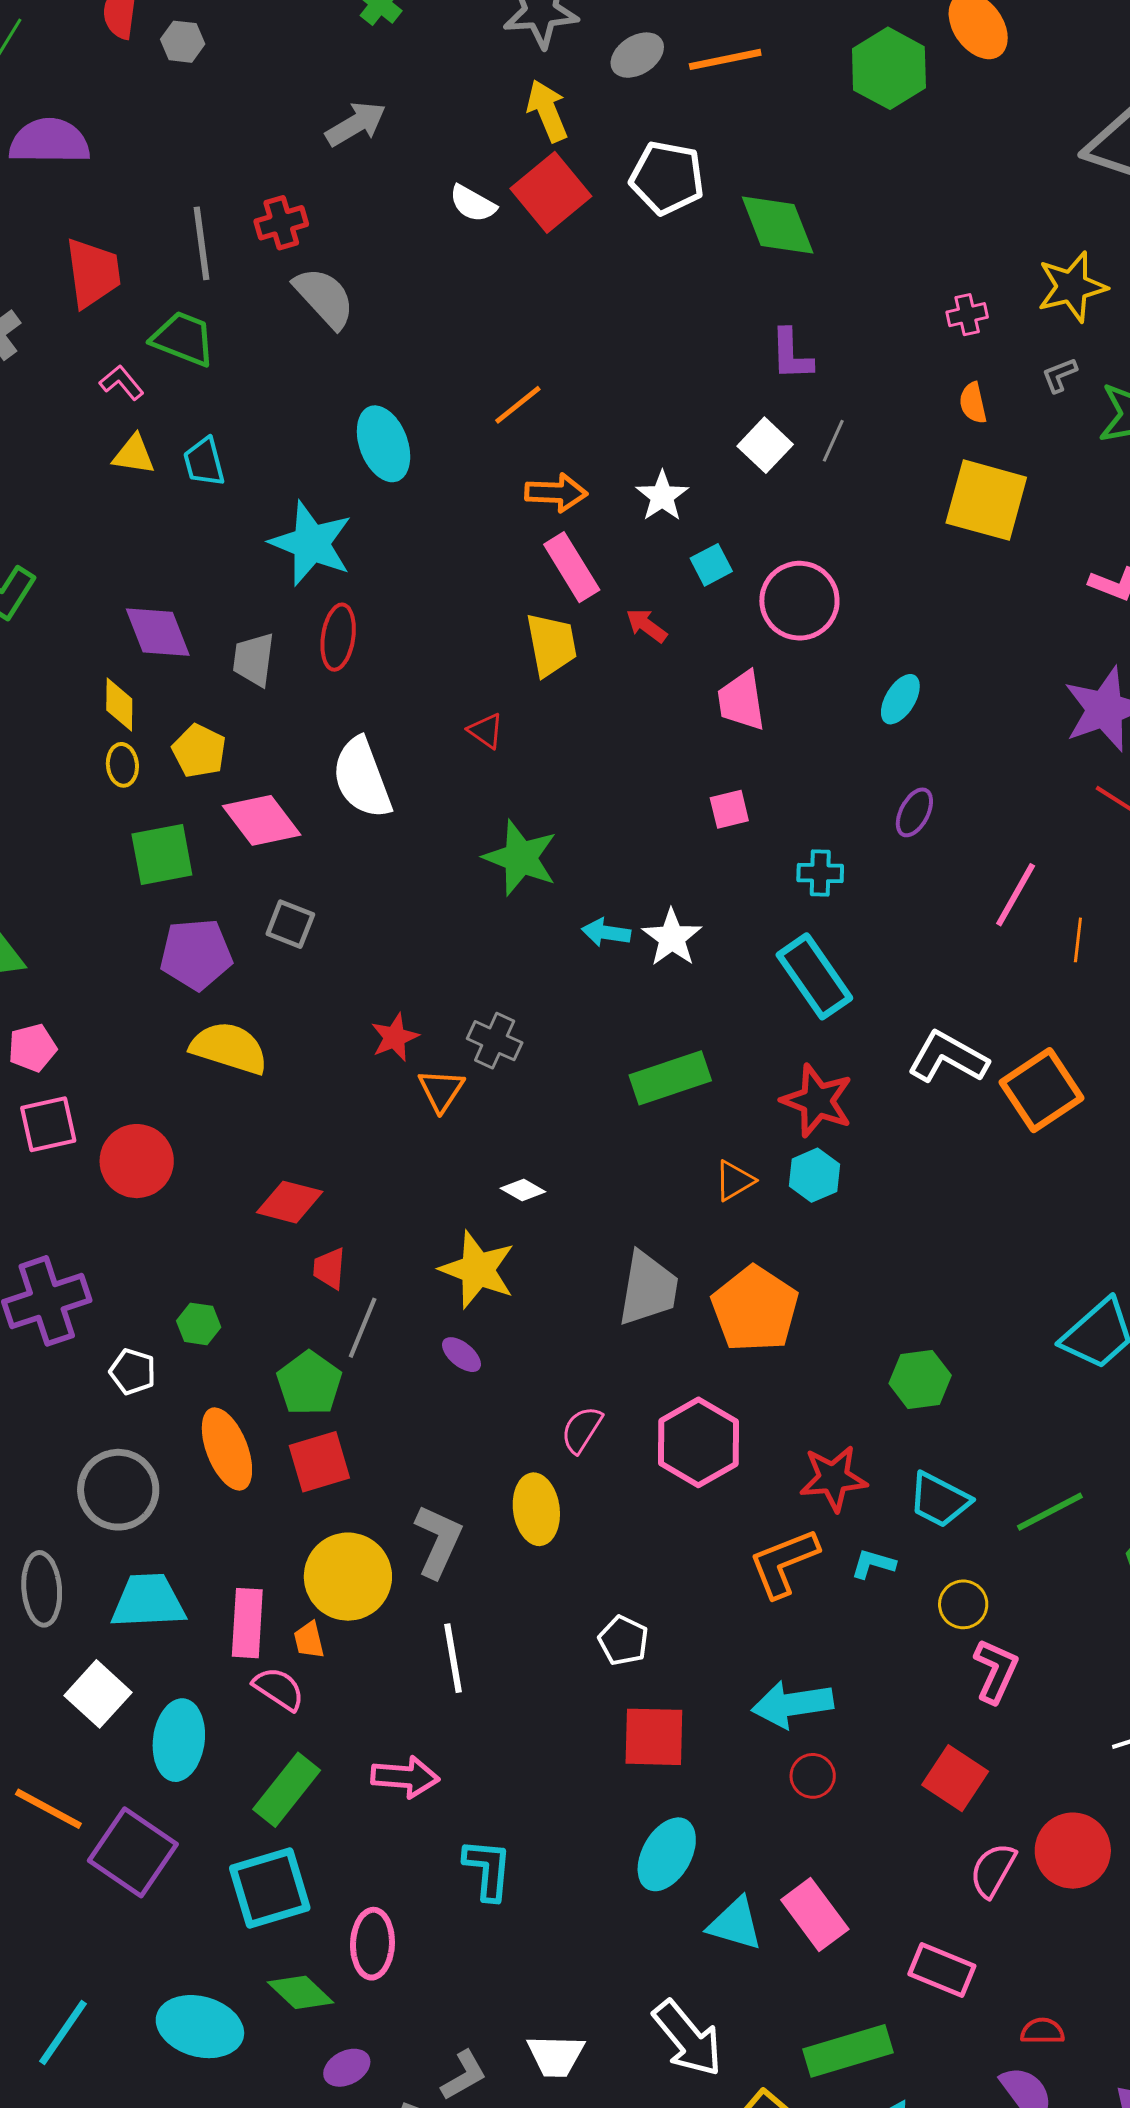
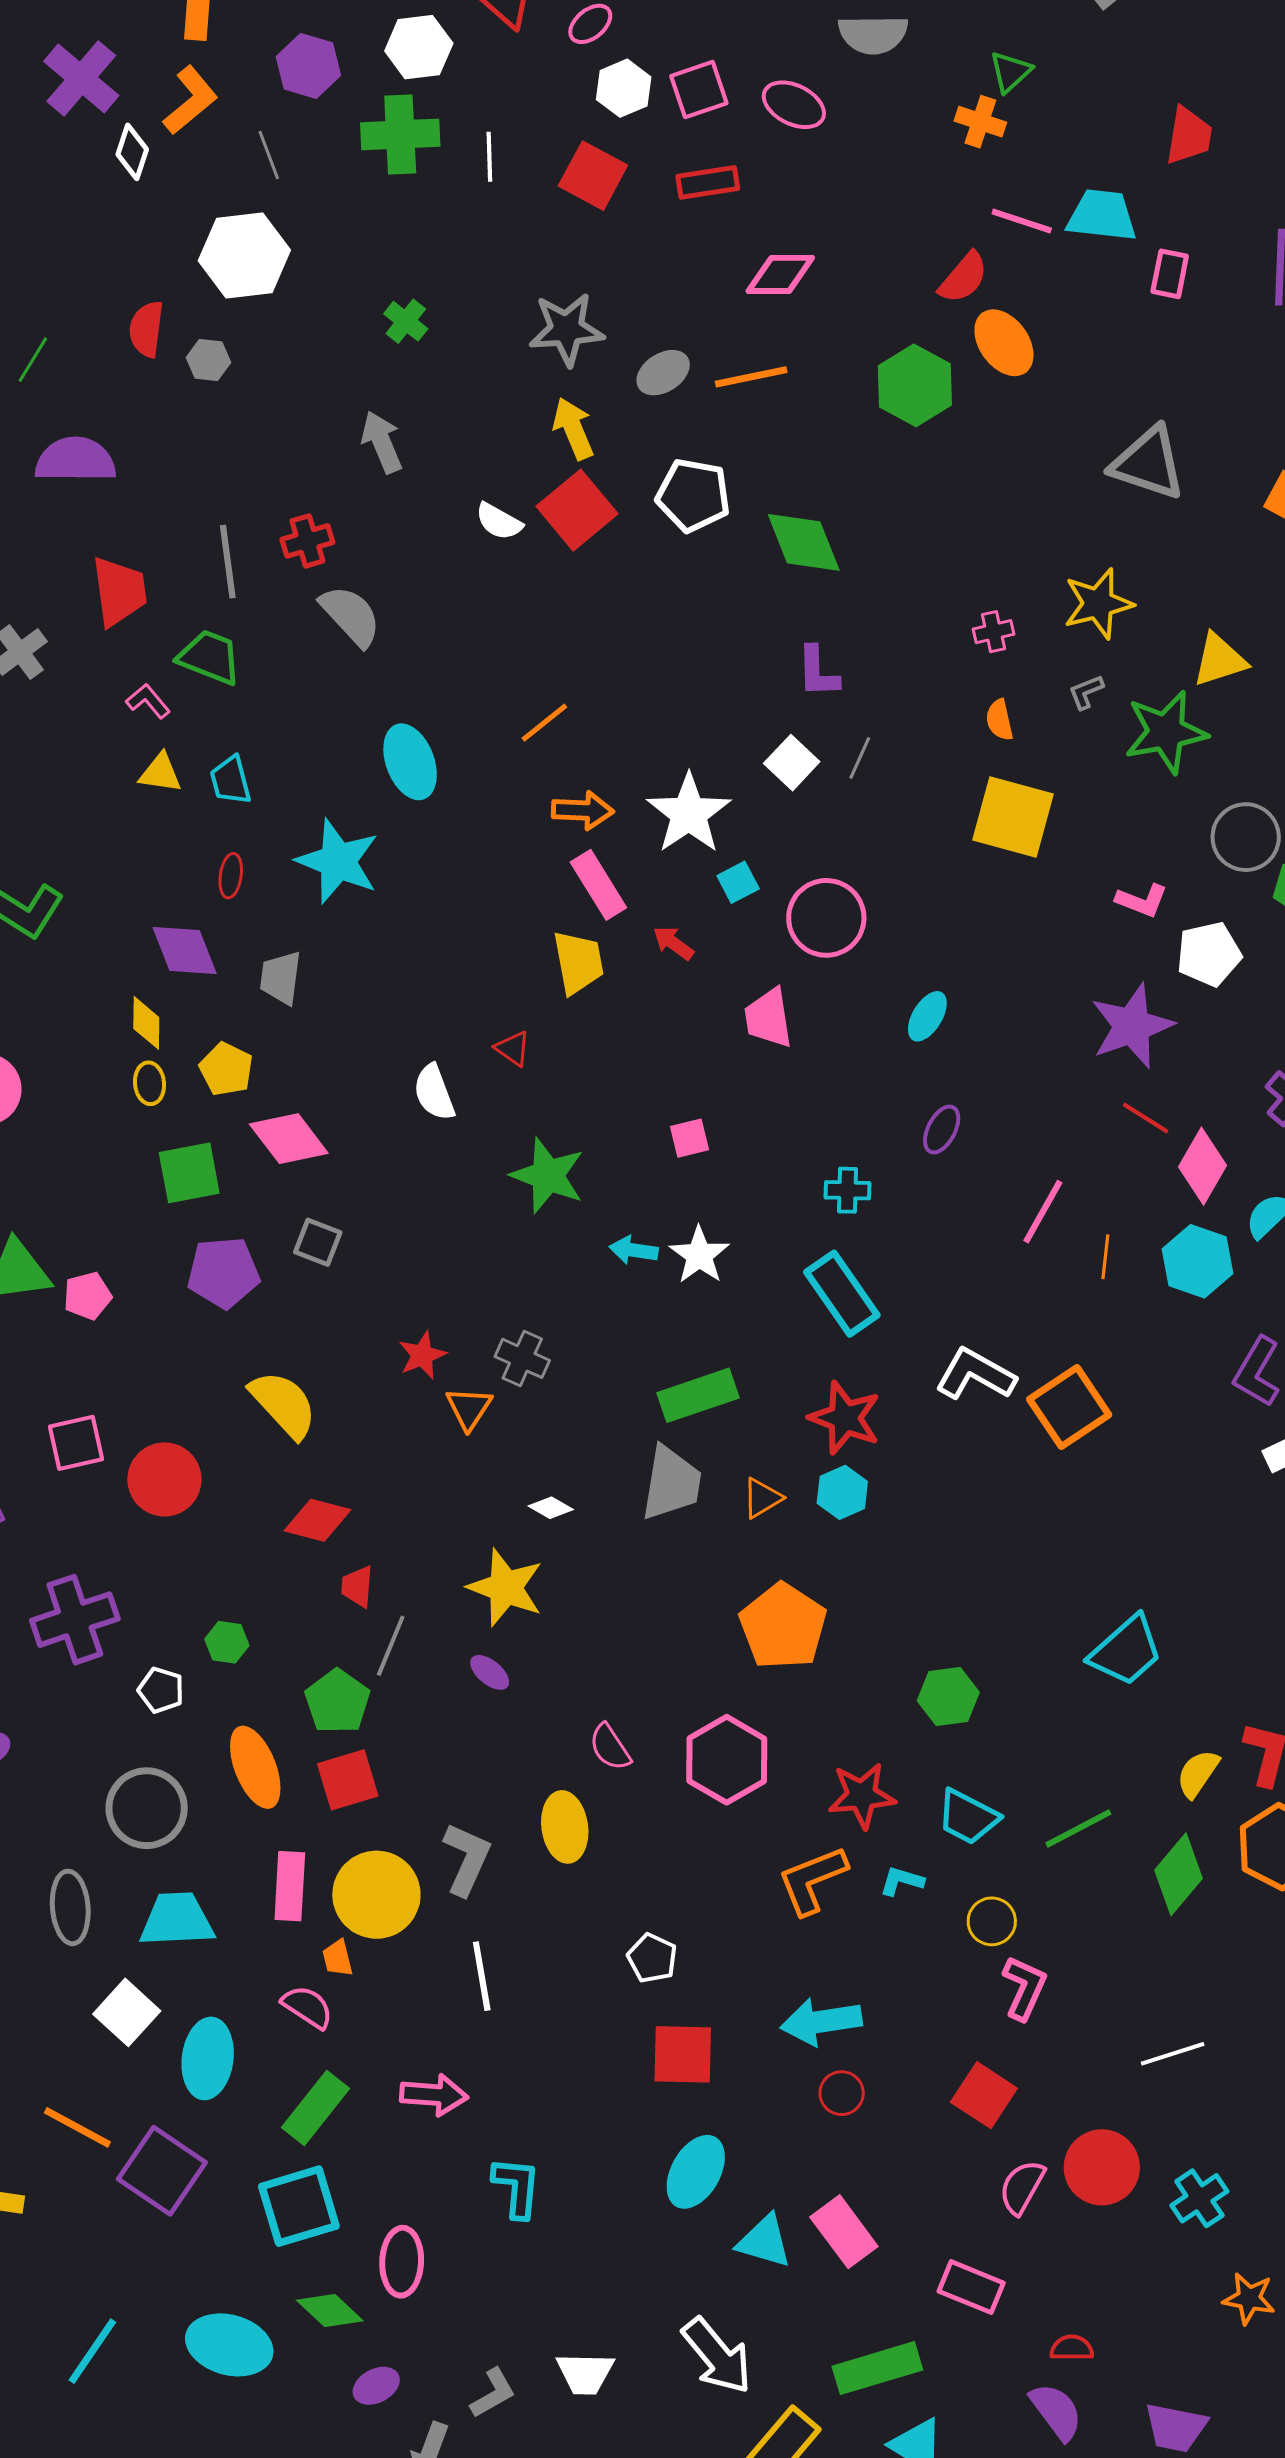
gray arrow: (356, 124) -> (382, 442), turned -82
white star: (662, 496) -> (689, 814), size x1.6
red ellipse: (338, 637) -> (231, 876), moved, size x0.7
white semicircle: (362, 778) -> (434, 1092), moved, size x0.7
pink square: (729, 809) -> (689, 1138), moved
pink pentagon: (32, 1048) -> (87, 1296), moved
yellow semicircle: (229, 1048) -> (284, 1404), moved, turned 30
gray trapezoid: (648, 1289) -> (671, 1483), moved
pink semicircle: (582, 1430) -> (610, 1747), turned -66
pink rectangle: (247, 1623) -> (290, 1886), moved

